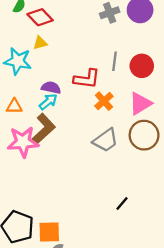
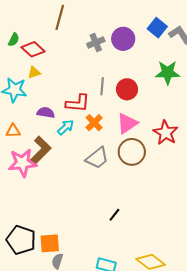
cyan arrow: (48, 102) -> (66, 127), moved

